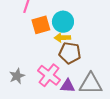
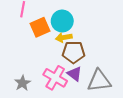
purple triangle: (68, 86) -> (75, 74), moved, turned 42

